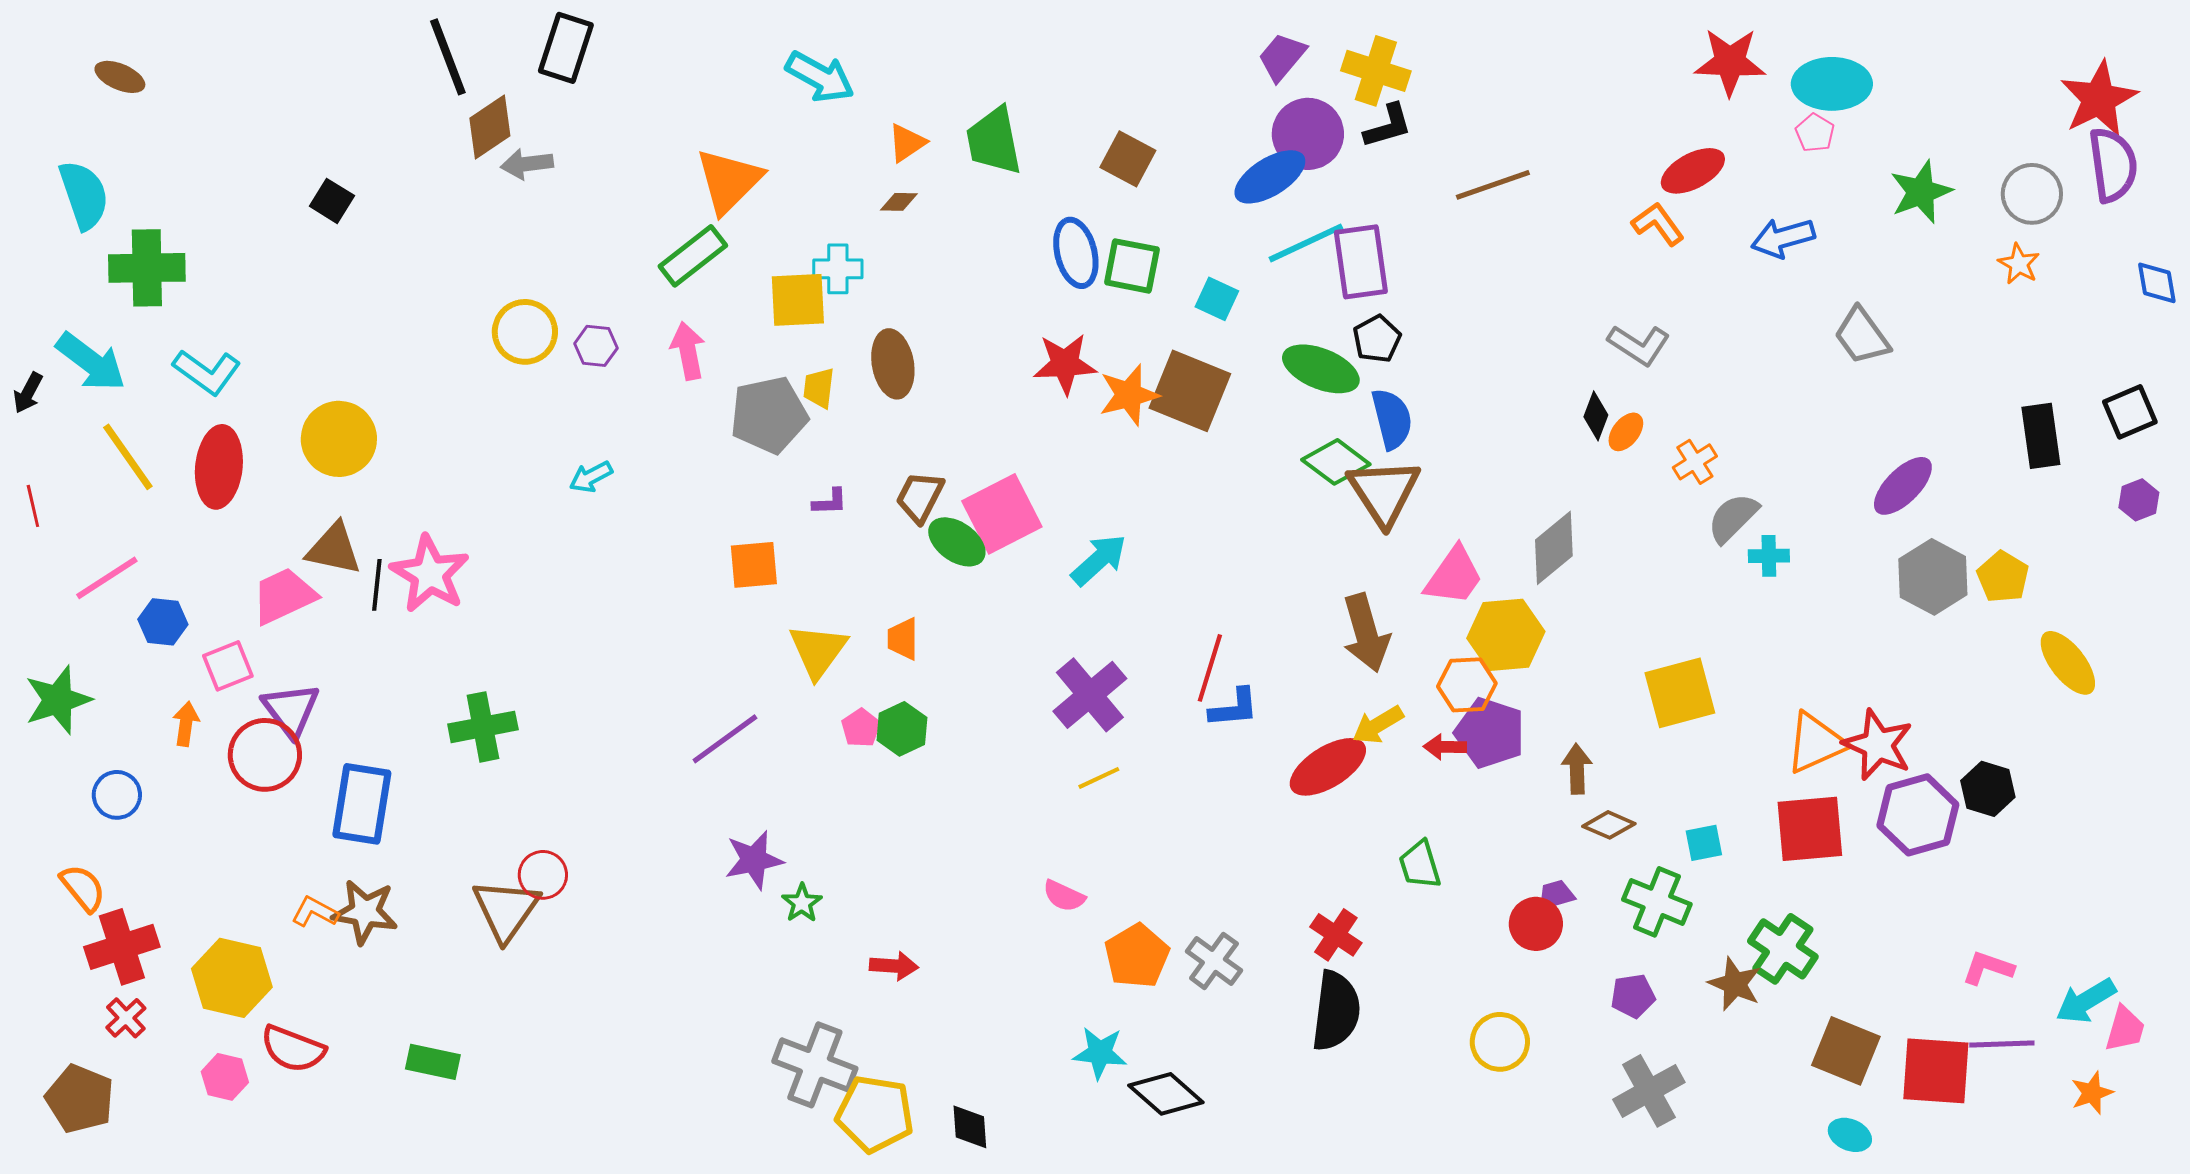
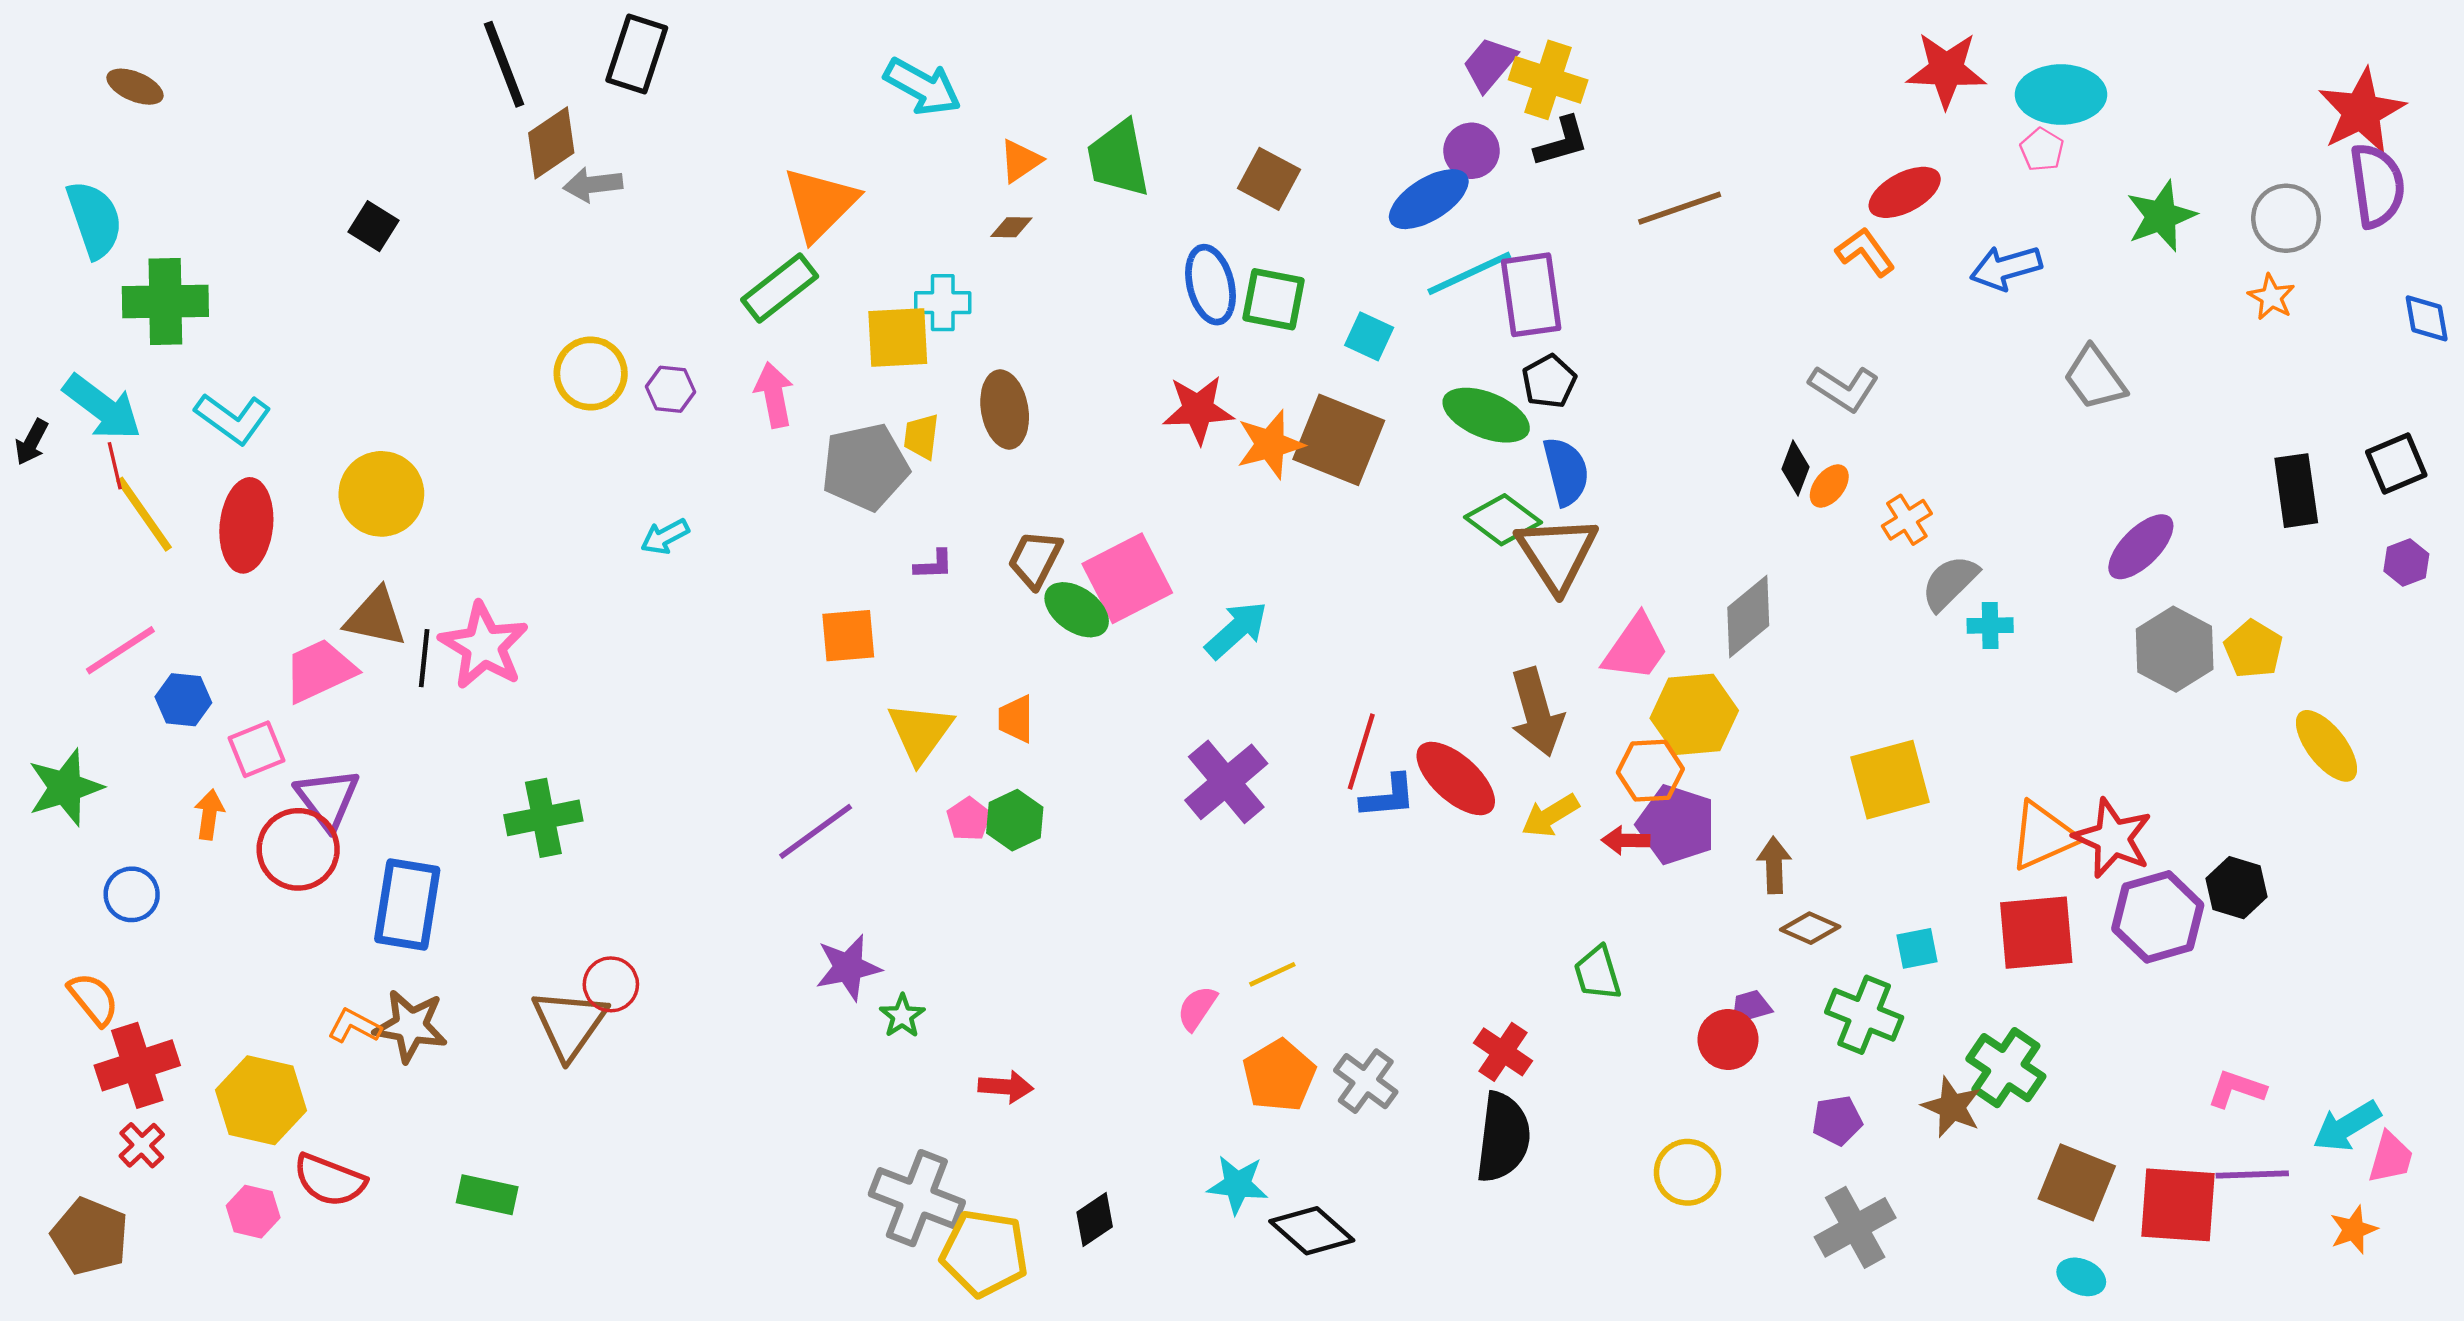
purple trapezoid: (1282, 57) -> (1490, 64), moved
purple circle: (1308, 134) -> (1472, 151), size x0.7
red line: (33, 506) -> (115, 466), moved
red ellipse: (1328, 767) -> (1456, 779), moved, turned 74
yellow line: (1099, 778) -> (1272, 974), moved
pink semicircle: (1064, 896) -> (1197, 1008), turned 99
black diamond: (970, 1127) -> (1095, 1220), moved, turned 60

